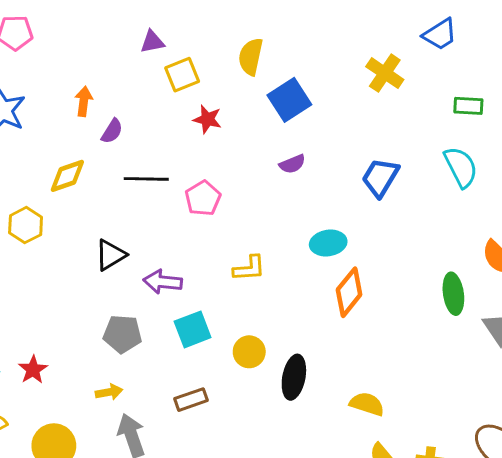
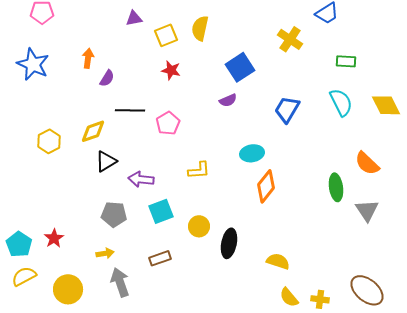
yellow square: (182, 75) -> (166, 35), moved
blue square: (289, 100) -> (240, 67), moved
yellow diamond: (67, 176) -> (93, 131), moved

